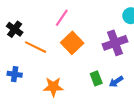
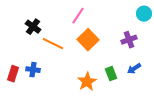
purple cross: (115, 43) -> (129, 40), size x0.7
blue arrow: (116, 82) -> (134, 69), moved
orange star: (53, 87) -> (87, 82), moved, turned -30

